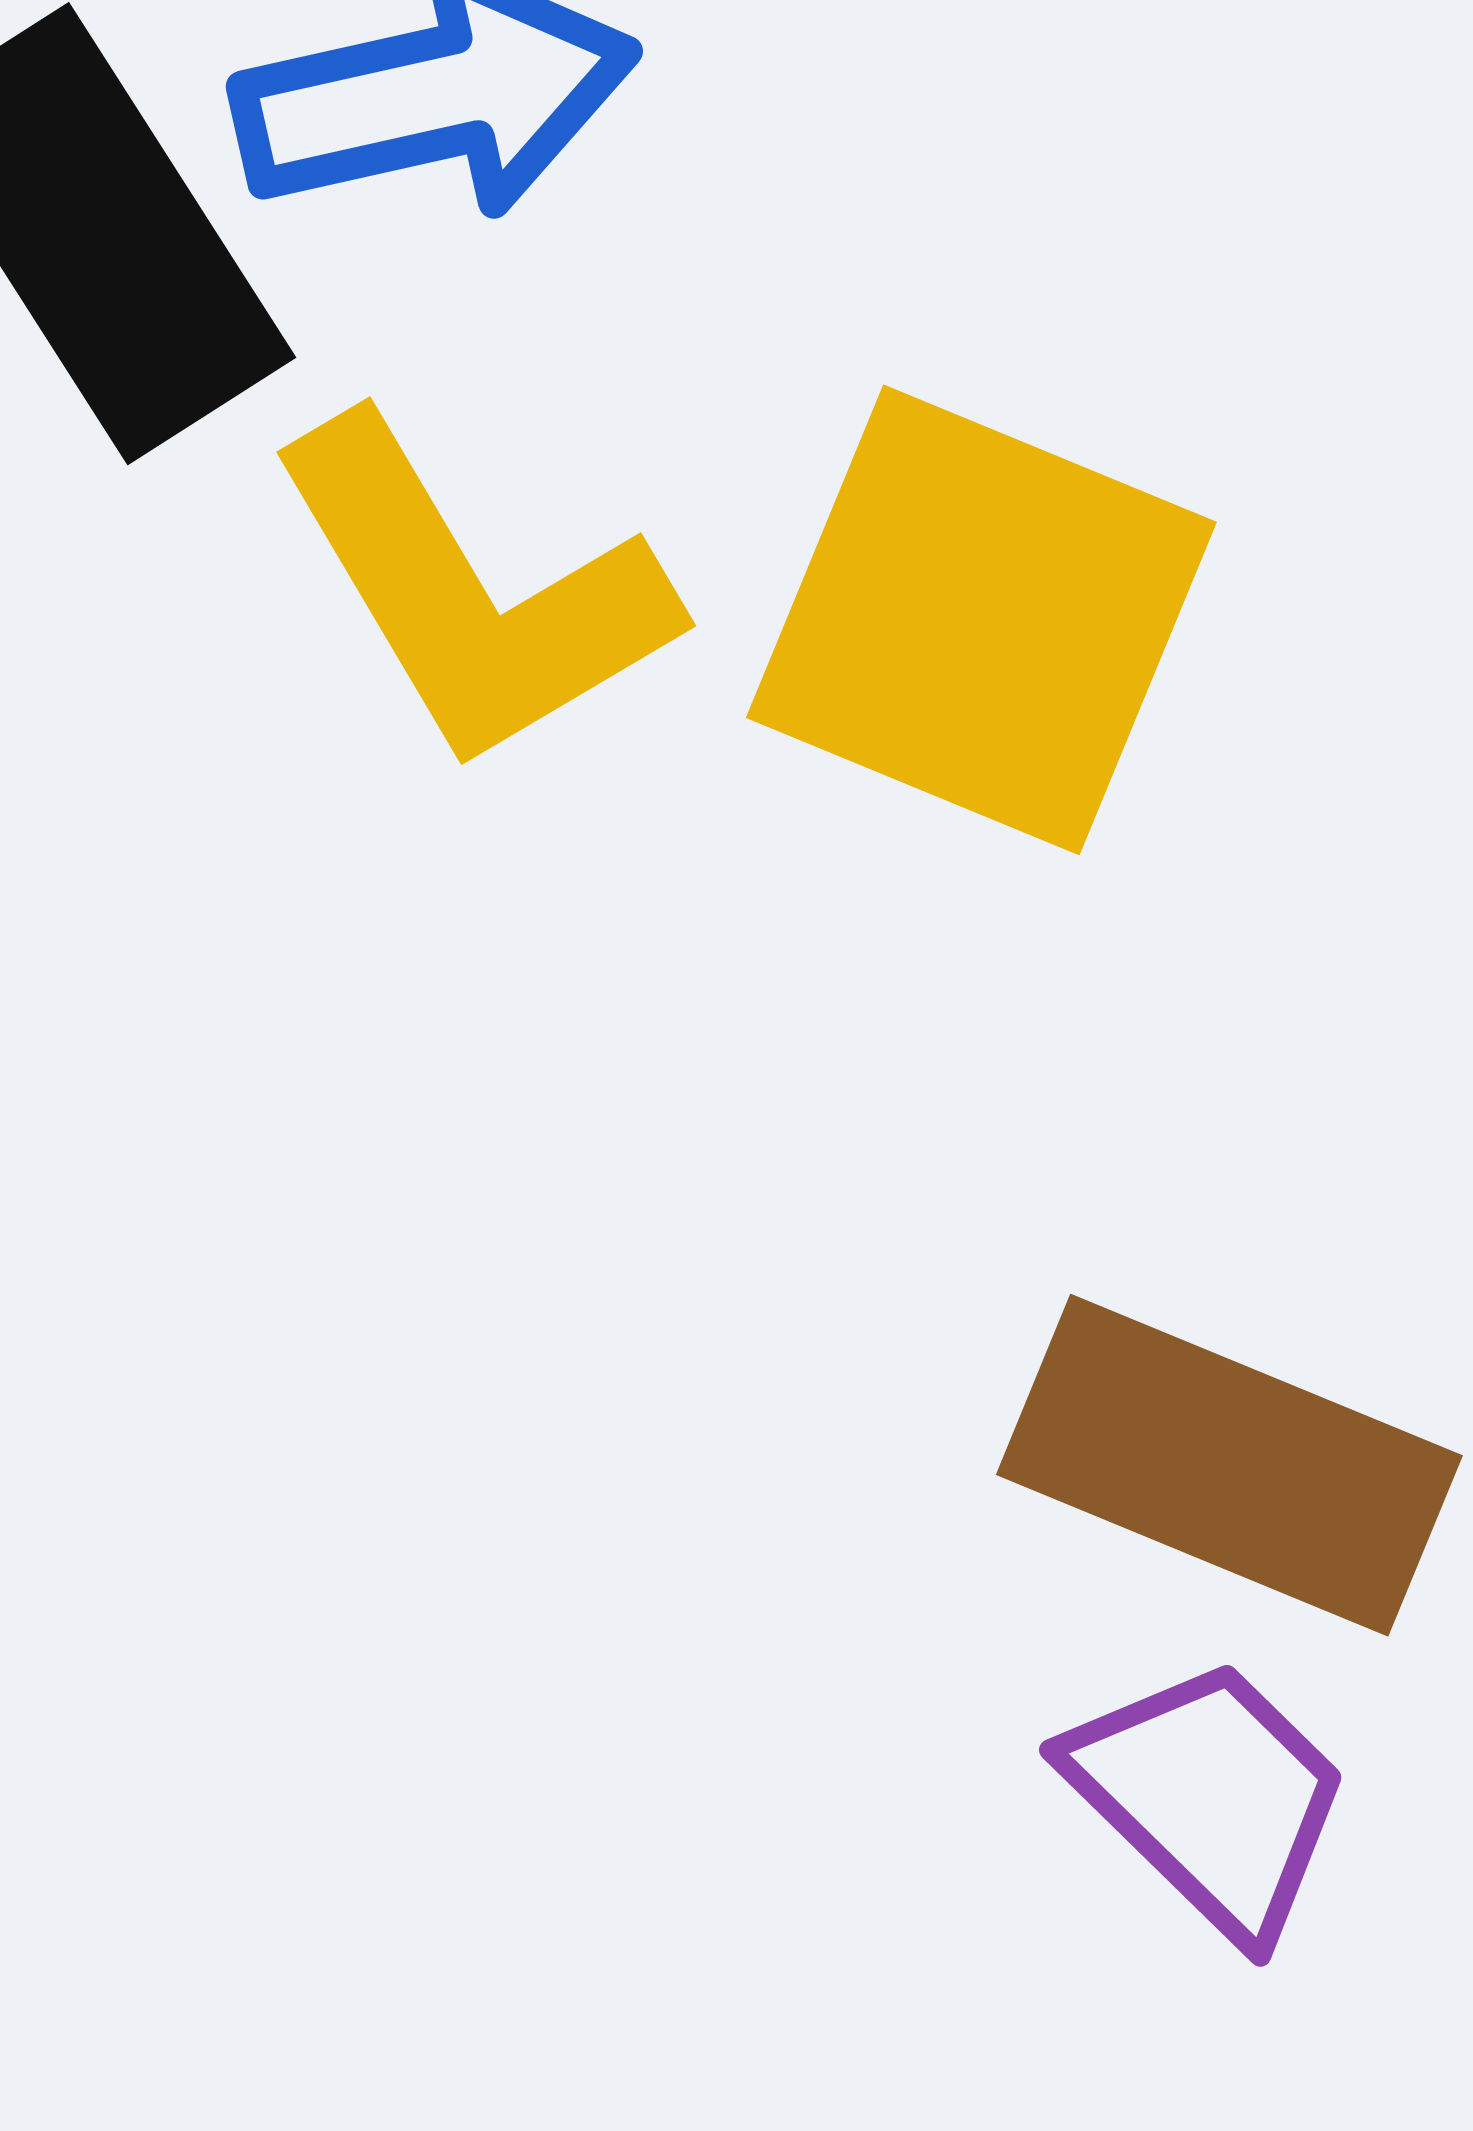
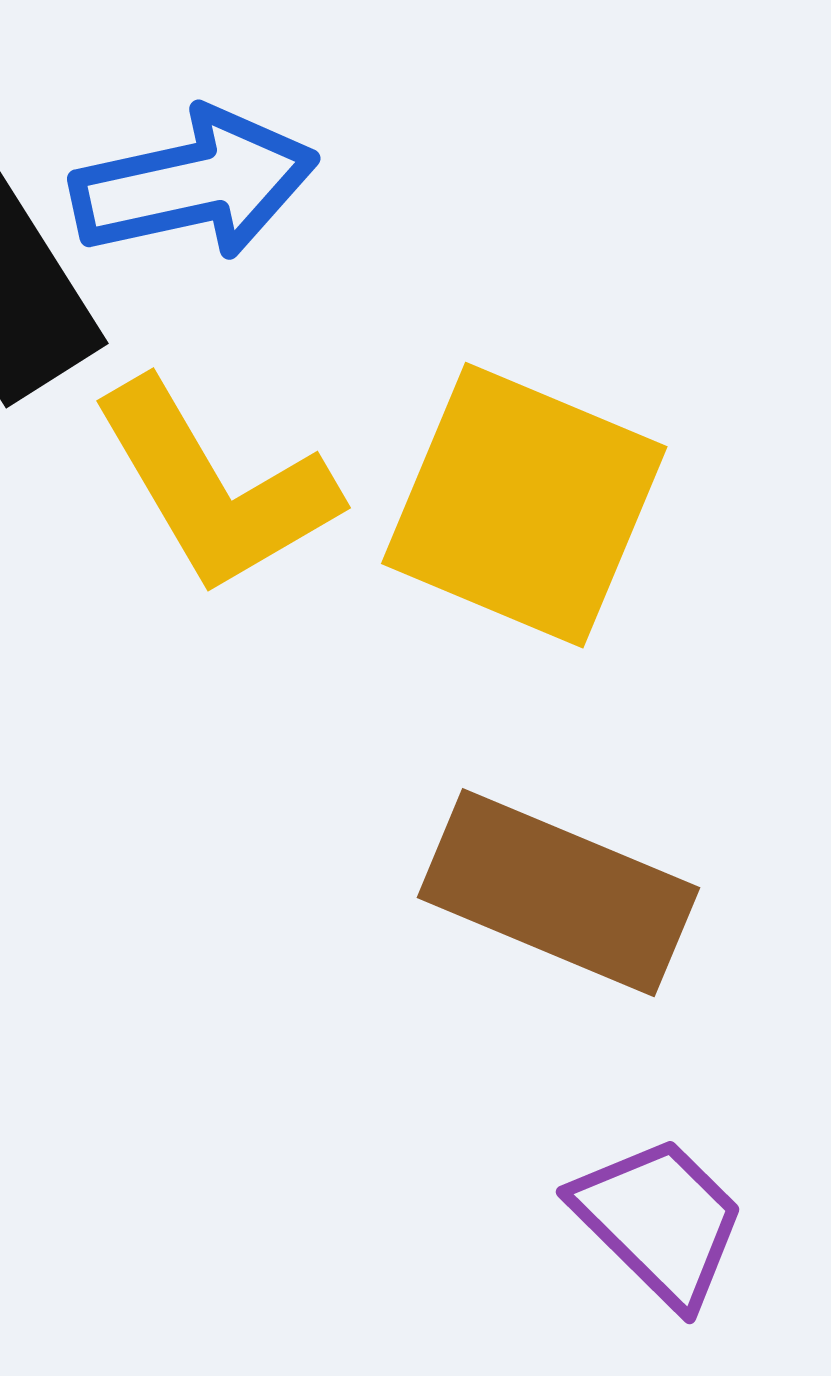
brown rectangle: (1229, 1465) -> (558, 893), moved

